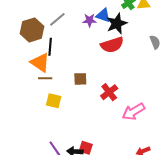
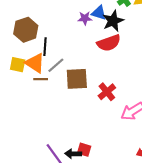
gray line: (57, 19) -> (56, 65), moved
brown square: (80, 79) -> (77, 79), size x1.6
yellow square: (54, 101) -> (18, 65), moved

